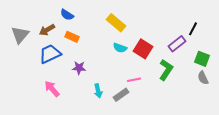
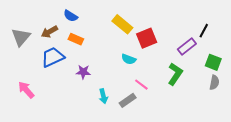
cyan semicircle: (120, 48) -> (129, 59), moved
red square: (143, 49) -> (147, 38), moved, turned 36
gray semicircle: (203, 78) -> (214, 82), turned -144
pink line: (134, 80) -> (141, 85), turned 48
pink arrow: (52, 89) -> (26, 90), moved

